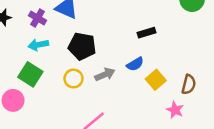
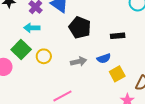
black pentagon: (82, 46) -> (80, 28), moved
yellow circle: (73, 79) -> (44, 56), moved

